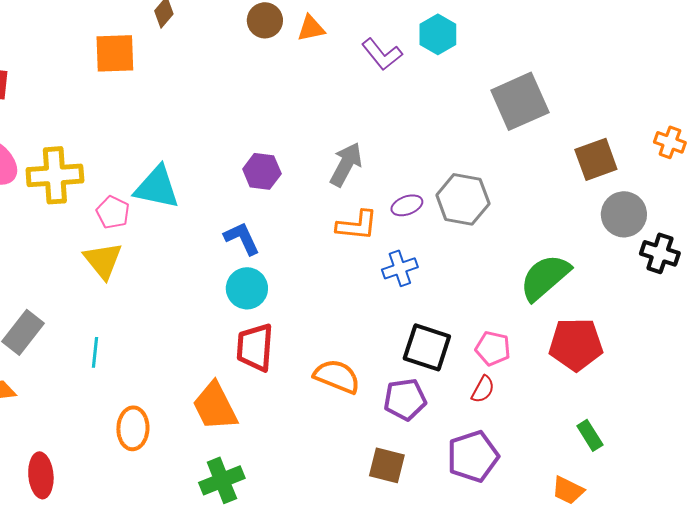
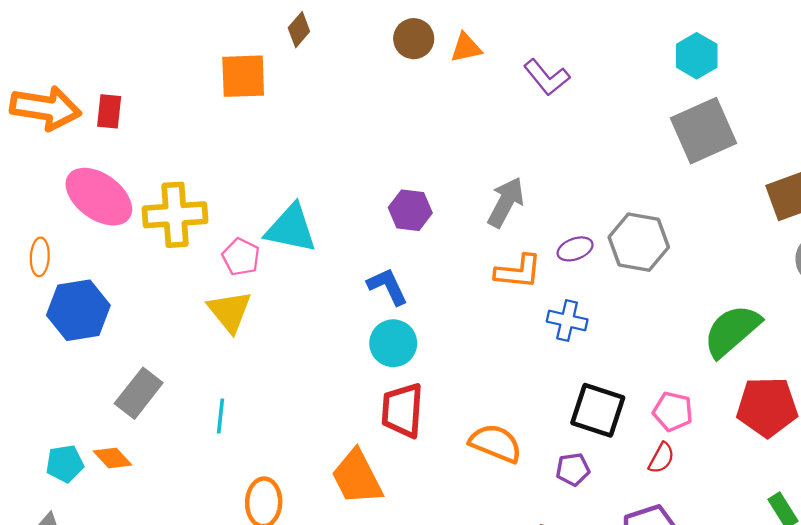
cyan hexagon: (438, 34) -> (697, 56), moved
blue cross: (400, 268) -> (567, 320), turned 32
purple pentagon: (405, 399) -> (573, 469), size x0.7

